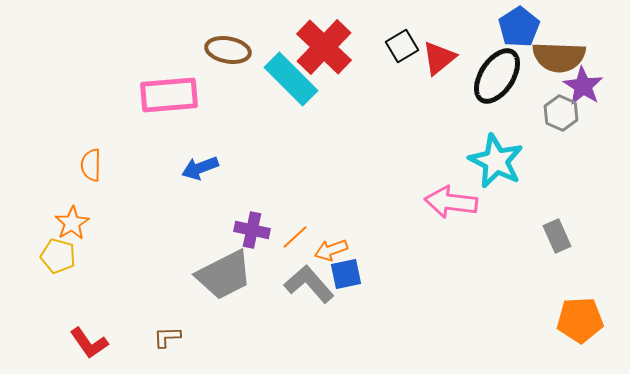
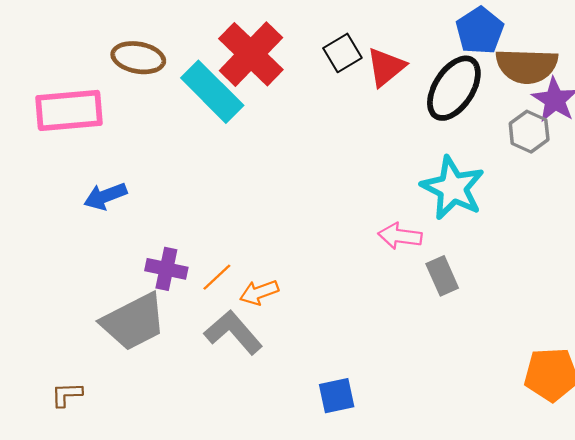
pink arrow: (451, 202) -> (400, 236), size x0.7
gray rectangle: (557, 236) -> (442, 276), moved
blue square: (346, 274) -> (337, 396), moved

